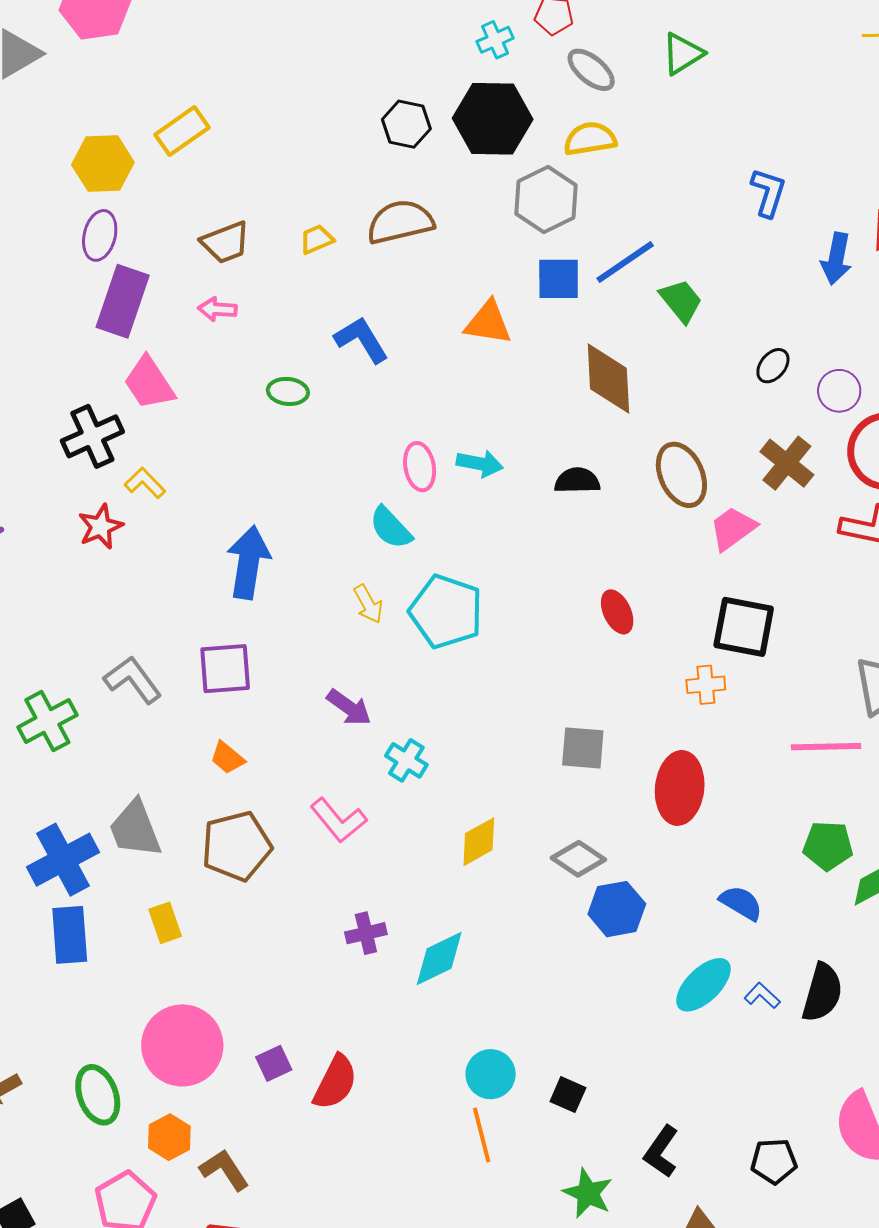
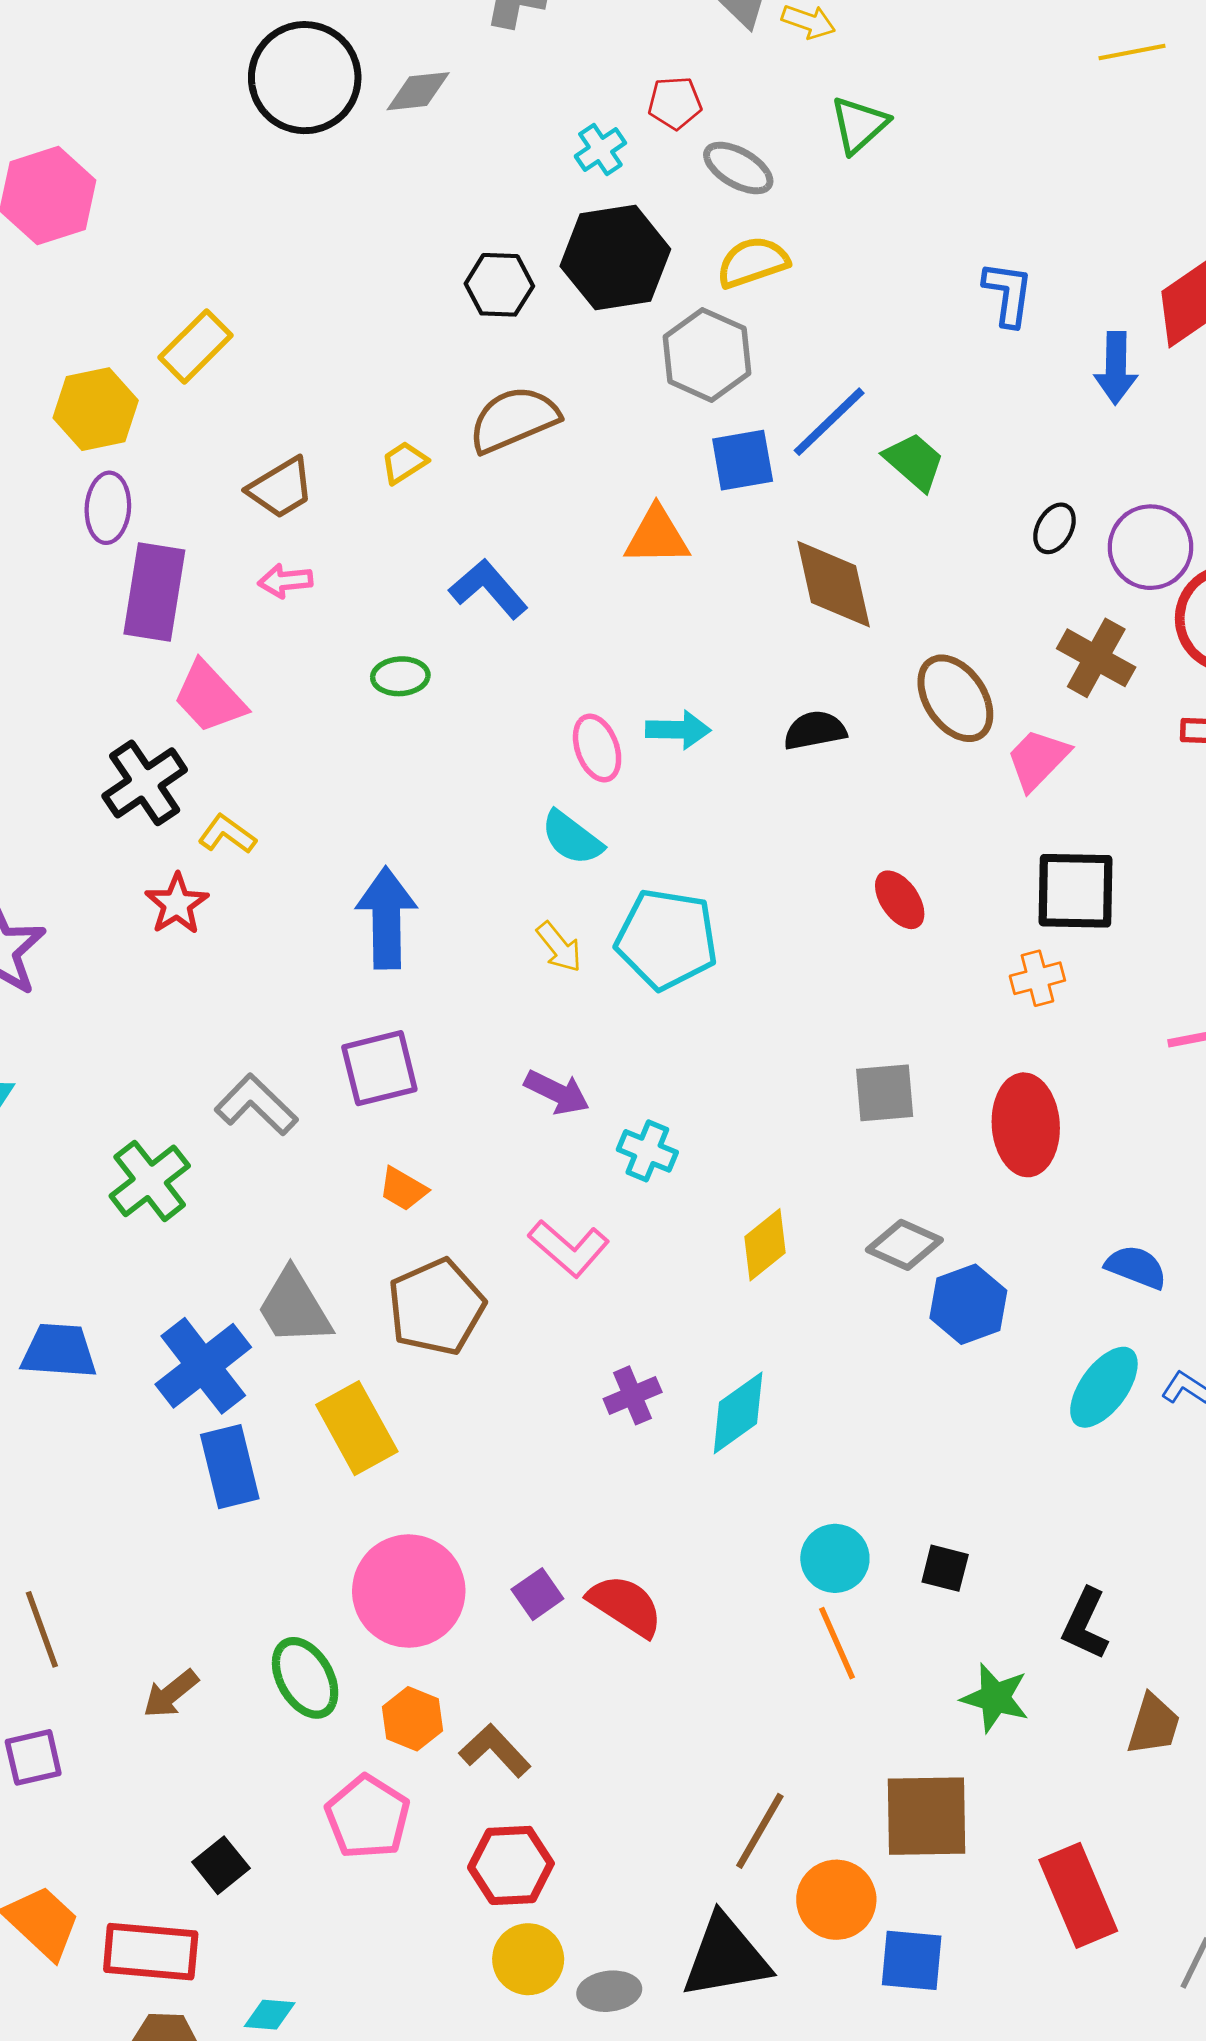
purple circle: (839, 391) -> (1150, 547), size x1.4
yellow rectangle: (165, 923) -> (357, 1428), size x1.6
red semicircle: (335, 1082) -> (625, 1606), turned -74

